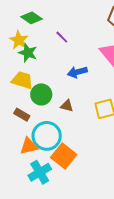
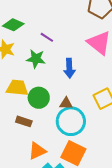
green star: (28, 53) -> (36, 59), moved
blue arrow: (77, 72) -> (69, 68), turned -66
cyan circle: (47, 136) -> (71, 121), moved

